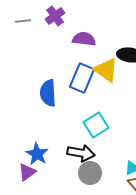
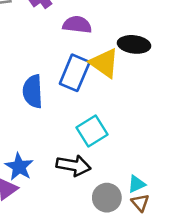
gray circle: (90, 173) -> (107, 198), moved

